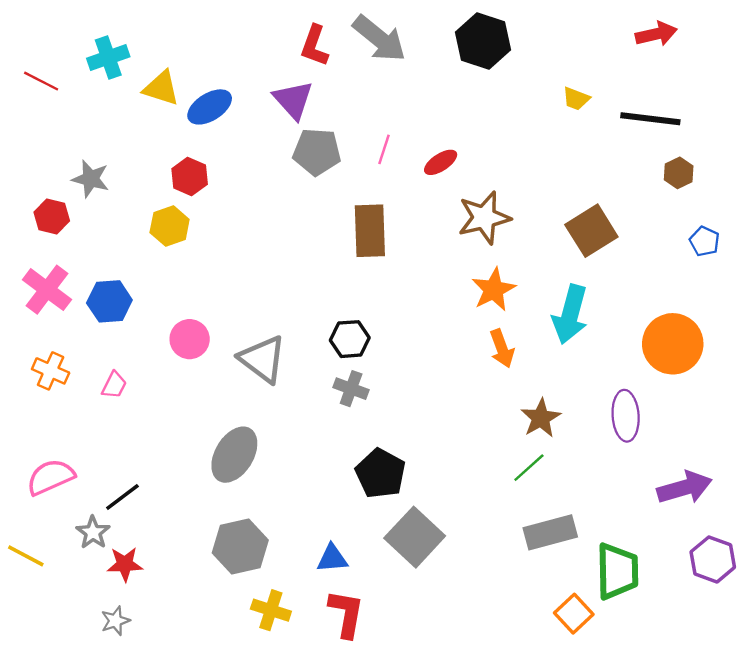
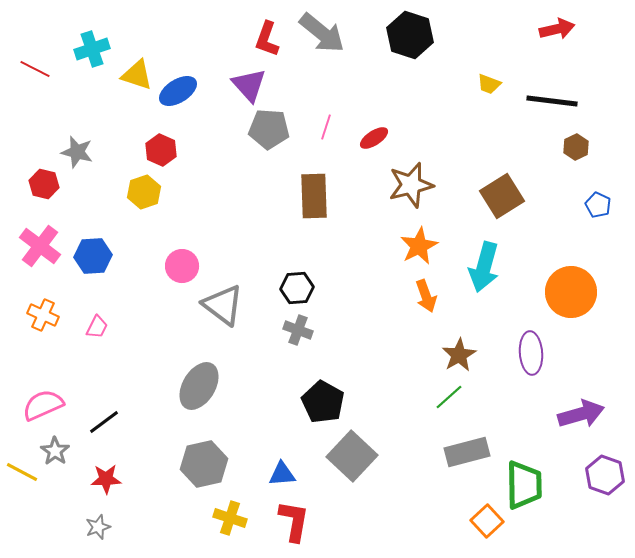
pink circle: (190, 339) -> (182, 266), moved
gray star: (93, 532) -> (55, 451), moved

